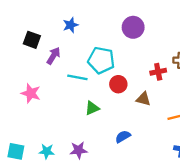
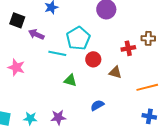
purple arrow: (53, 56) -> (36, 34), turned -98
cyan pentagon: (101, 60) -> (78, 38), turned 30
green triangle: (92, 108) -> (70, 80), turned 40

